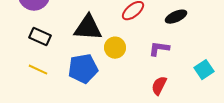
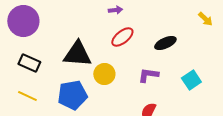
cyan square: (204, 70) -> (191, 80), moved

